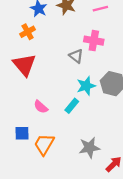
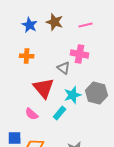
orange cross: (28, 32) -> (27, 56), moved, turned 32
red triangle: (24, 65) -> (44, 88), moved

